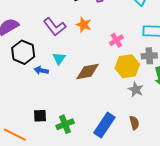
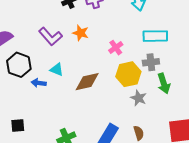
cyan triangle: (59, 58) -> (57, 70), turned -40
black square: (40, 116) -> (18, 125), moved

